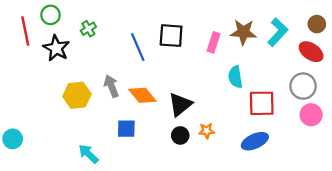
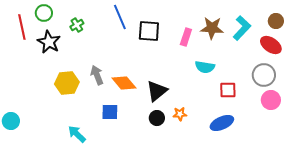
blue line: (138, 47) -> (120, 17), moved
cyan semicircle: (235, 77) -> (205, 67), turned -72
red square: (262, 103) -> (228, 90), size x0.7

